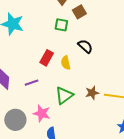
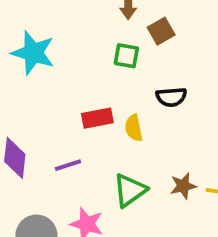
black semicircle: (85, 46) -> (171, 97), turned 133
red rectangle: (47, 58) -> (97, 118), turned 49

